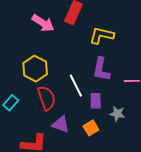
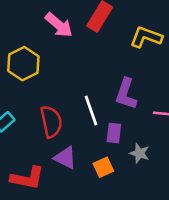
yellow L-shape: (102, 35) -> (146, 37), moved
yellow hexagon: (35, 69) -> (23, 64), moved

